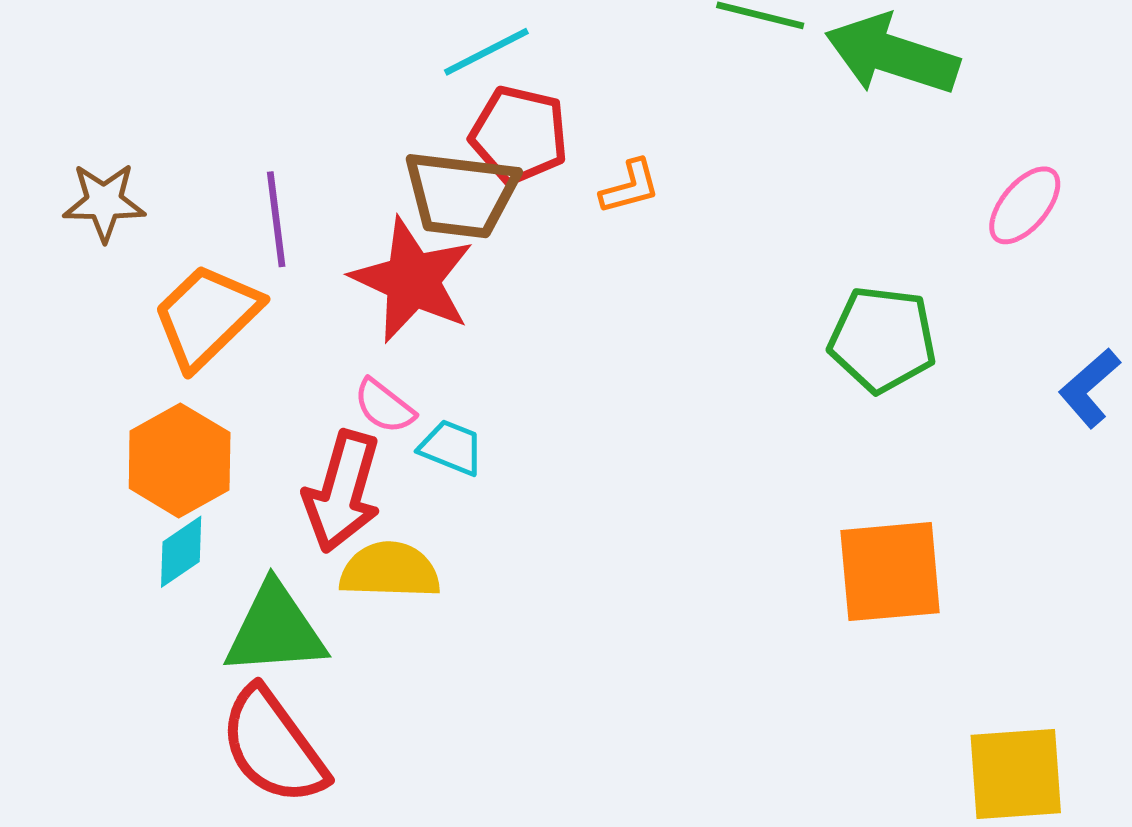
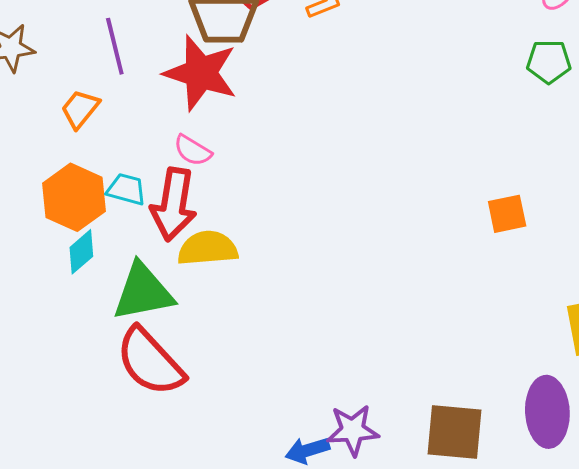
orange trapezoid: (207, 316) -> (80, 109), size x0.6
green pentagon: (882, 339) -> (549, 62), moved, size x0.7
cyan trapezoid: (451, 447) -> (126, 189), moved
orange square: (890, 572) -> (507, 214), size x0.6

